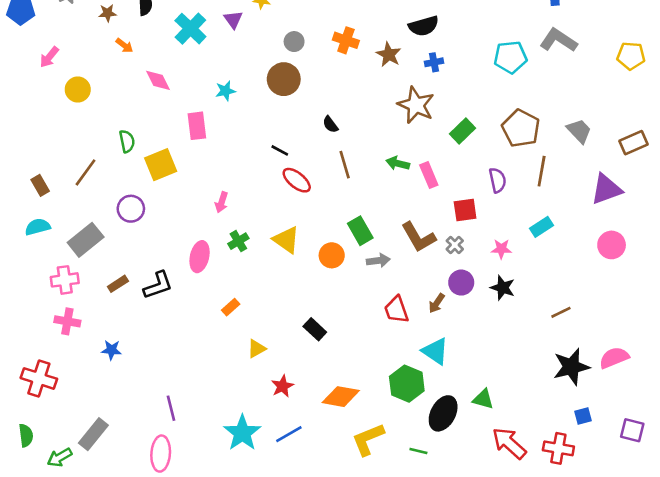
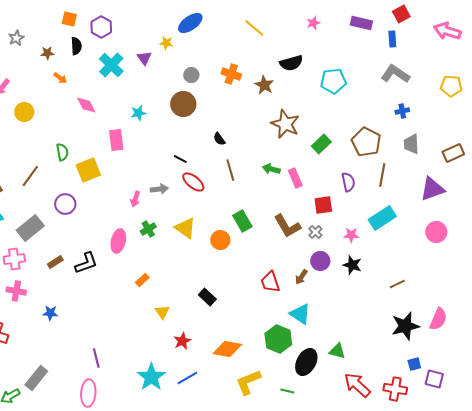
cyan pentagon: (510, 57) -> (333, 81), moved
blue cross: (434, 62) -> (402, 111), moved
gray trapezoid: (579, 131) -> (411, 144), turned -140
cyan rectangle: (542, 227) -> (382, 218), size x1.5
gray arrow: (378, 261) -> (159, 189), moved
yellow triangle: (257, 349) -> (162, 312), turned -35
pink semicircle: (614, 358) -> (438, 319), turned 135
purple square: (632, 430) -> (434, 379), moved

